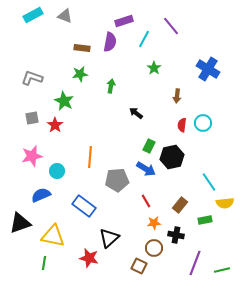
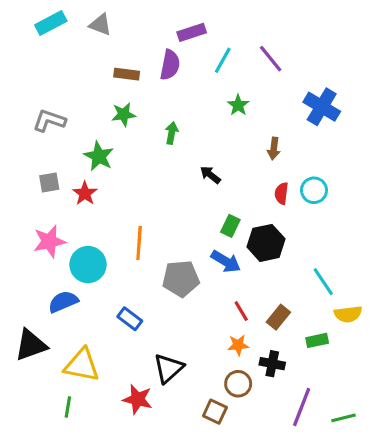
purple line: (171, 26) -> (271, 59), moved
cyan circle: (57, 171) -> (88, 265), size x1.5
red line: (146, 201) -> (241, 311), moved
blue rectangle: (84, 206) -> (130, 319), size x0.7

